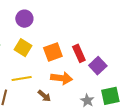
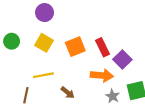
orange arrow: (62, 78) -> (102, 75), moved

